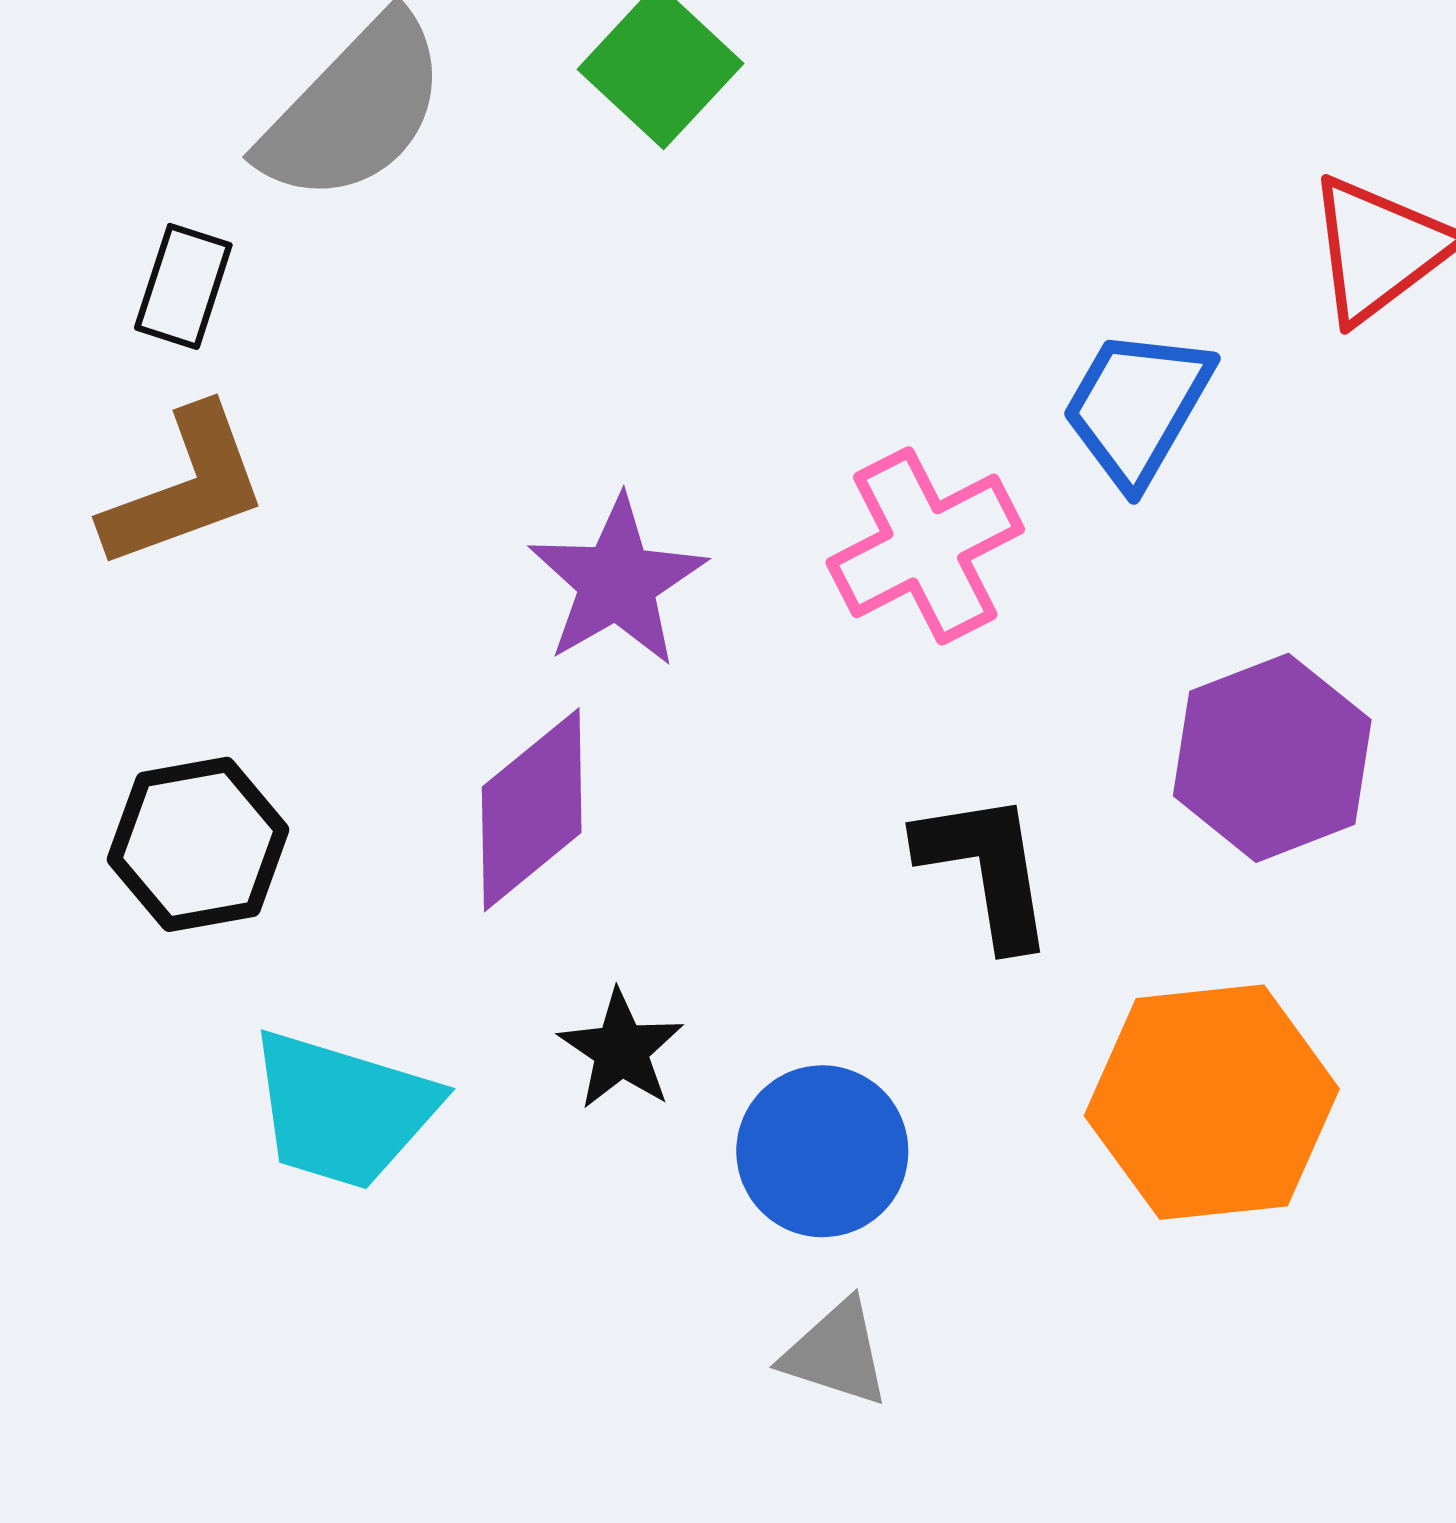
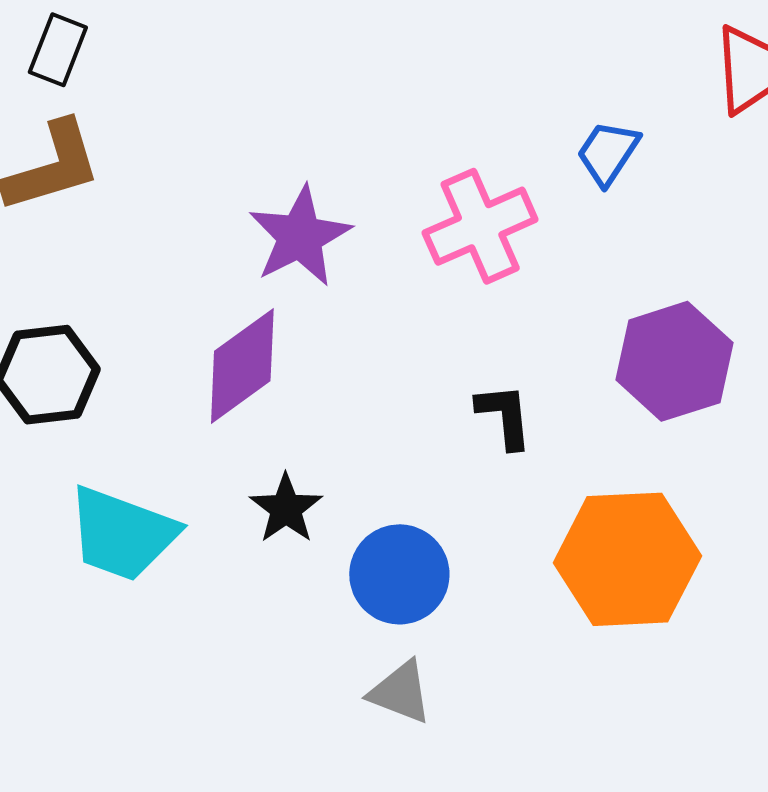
blue trapezoid: (1137, 407) -> (608, 153), size x0.7
black L-shape: (986, 869) -> (504, 416), size x0.7

